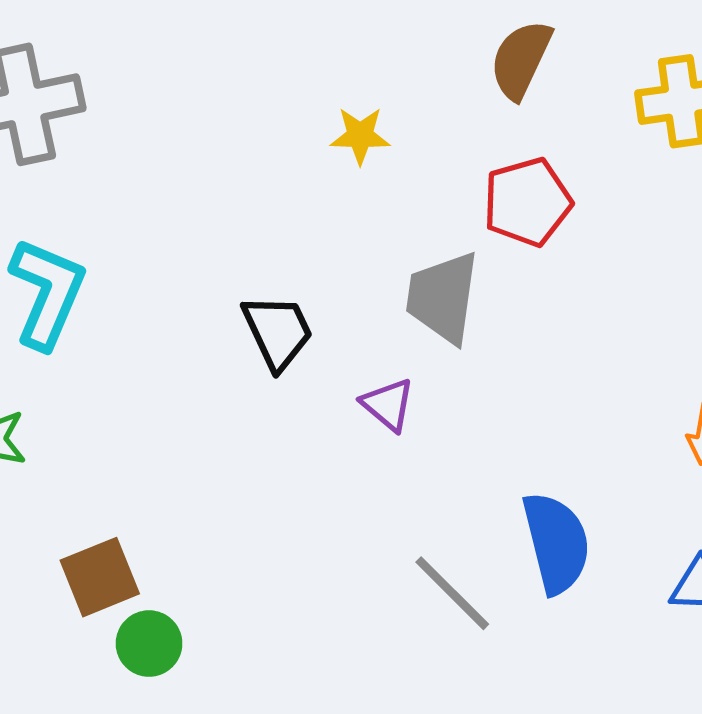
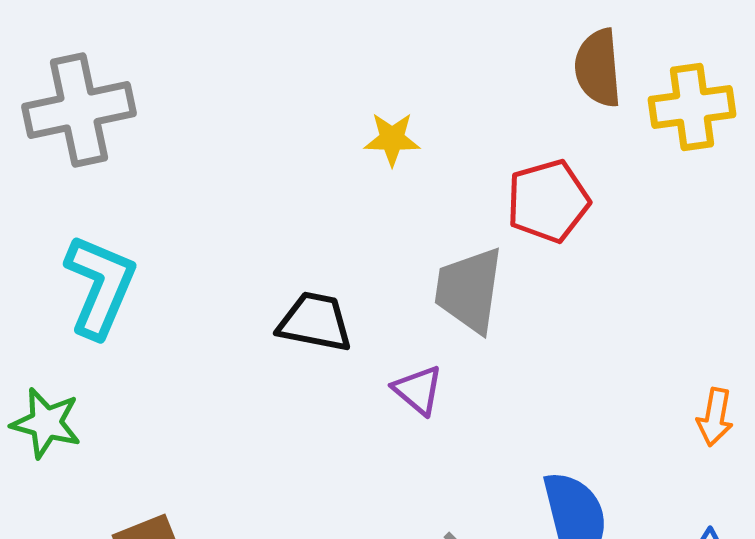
brown semicircle: (521, 59) -> (598, 68), moved, turned -30
black trapezoid: (278, 332) -> (315, 322), turned -54

